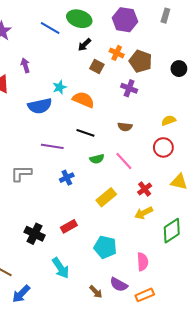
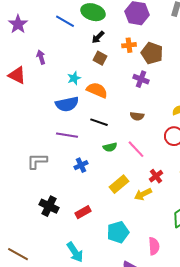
orange cross: (117, 53) -> (129, 45), turned -32
brown square: (97, 66) -> (100, 58), moved
blue semicircle: (40, 106) -> (67, 104), moved
yellow arrow: (144, 213) -> (143, 194), moved
black cross: (35, 234) -> (49, 206), moved
cyan pentagon: (105, 247) -> (118, 232), turned -30

